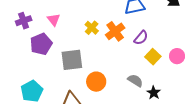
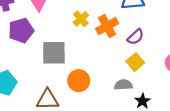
yellow square: (153, 57) -> (135, 62), moved
gray semicircle: (135, 81) -> (123, 85), turned -42

